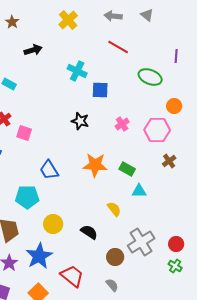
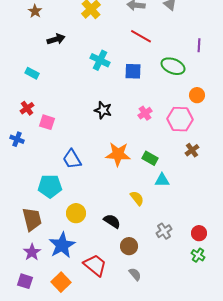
blue square: (100, 90) -> (133, 71), moved
gray cross: (141, 242) -> (164, 231), size x0.6
brown circle: (115, 257) -> (129, 246), moved

